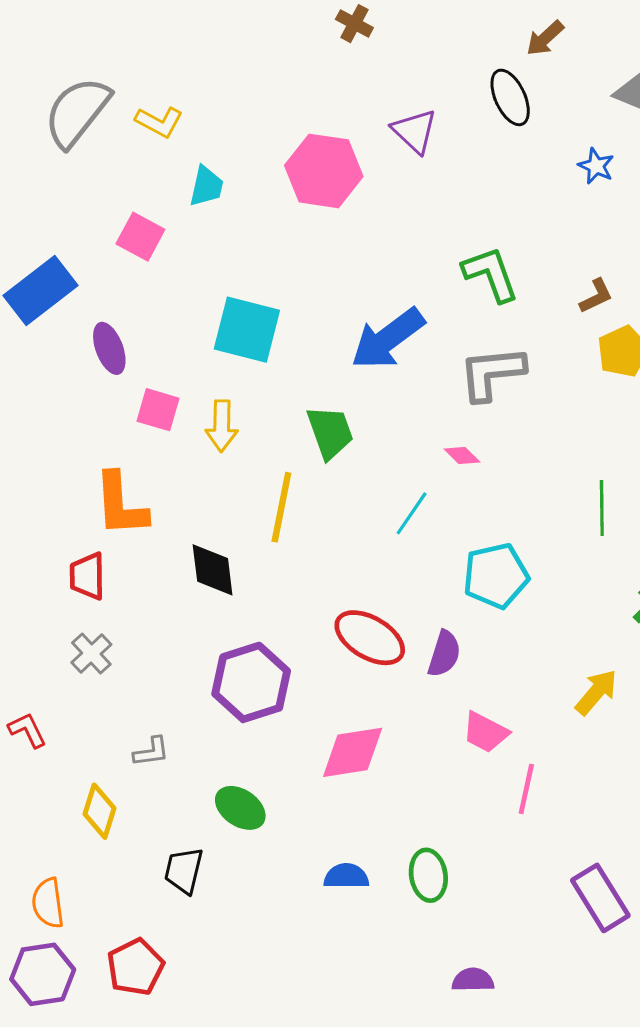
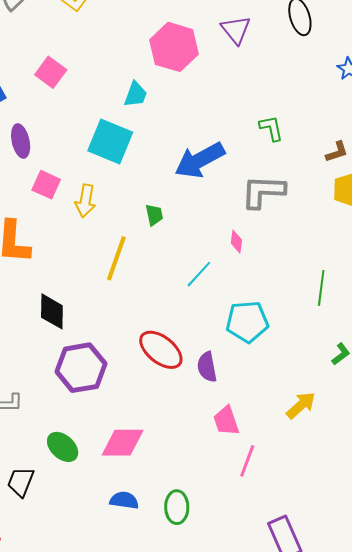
cyan trapezoid: (206, 186) -> (136, 94), moved
green L-shape: (491, 274) -> (271, 128), size x0.7
green trapezoid: (330, 432) -> (154, 215), size x0.6
pink diamond: (462, 455) -> (236, 242), turned 45
black diamond: (213, 570) -> (52, 311), moved
purple semicircle: (444, 654) -> (207, 367), turned 144
pink trapezoid: (485, 732) -> (226, 421), turned 36
pink diamond: (353, 752) -> (123, 443), moved

